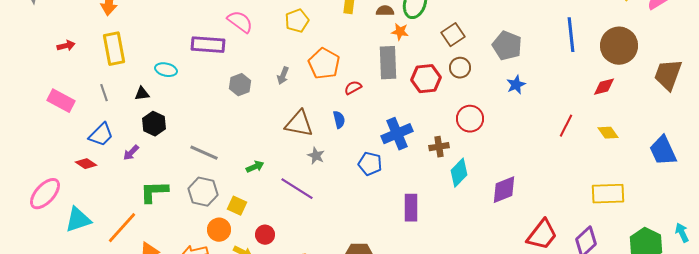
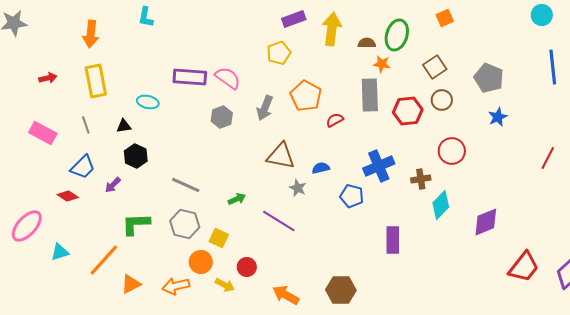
pink semicircle: (240, 22) -> (228, 78), moved
gray arrow: (283, 76) -> (265, 108), size x1.4
blue semicircle: (339, 120) -> (321, 168), moved, turned -90
cyan triangle: (78, 220) -> (60, 252), size x0.7

